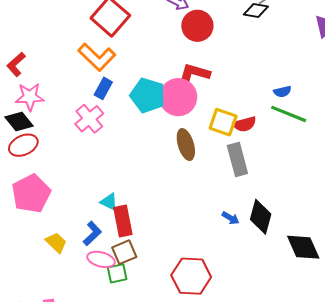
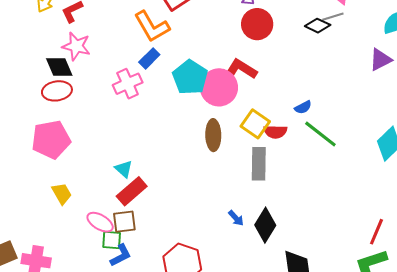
blue semicircle: (282, 92) -> (303, 107), moved, turned -30
red rectangle: (123, 221) -> (132, 191), turned 44
blue L-shape: (92, 233) -> (121, 255), moved

